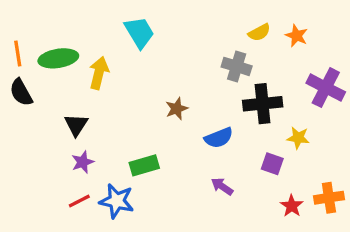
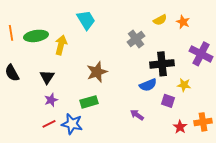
gray cross: (237, 66) -> (136, 39), moved, turned 36
black semicircle: (21, 92) -> (12, 73), moved
brown star: (177, 109) -> (97, 72), moved, size x1.5
blue semicircle: (219, 138) -> (148, 85), moved

